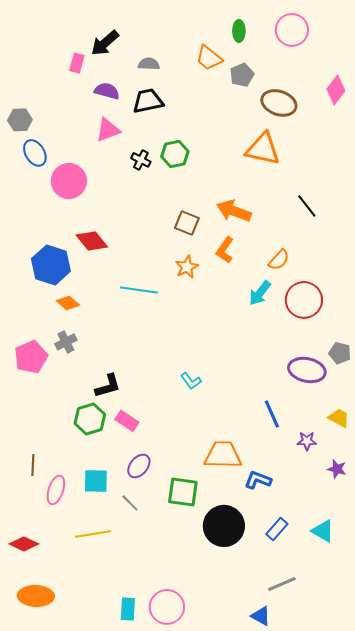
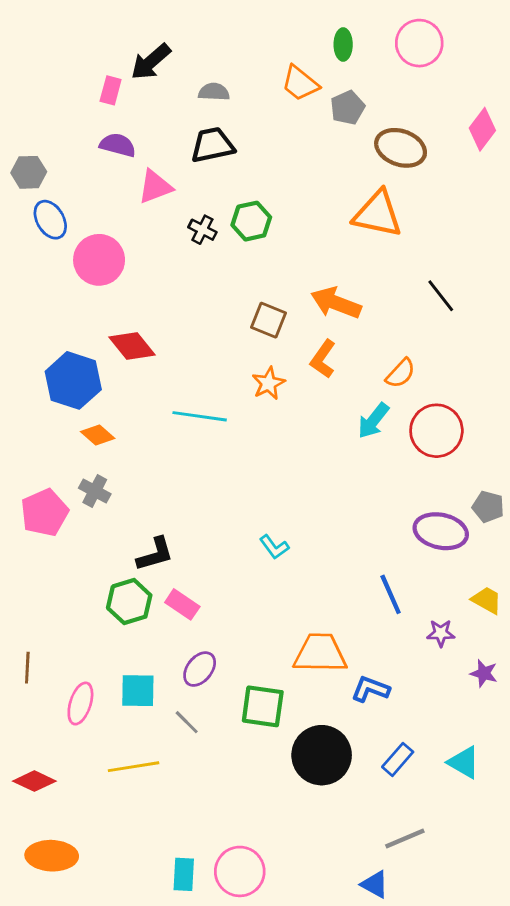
purple semicircle: (107, 91) -> (118, 145), moved
gray cross: (66, 342) -> (95, 491), turned -35
brown line: (33, 465) -> (27, 668), moved

